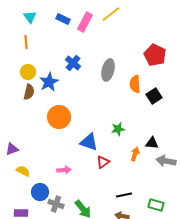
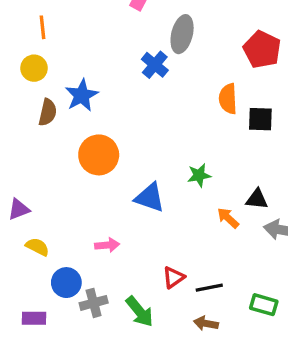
blue cross: (73, 63) -> (155, 65), moved
gray ellipse: (108, 70) -> (182, 34), moved
yellow circle: (28, 72) -> (34, 68), moved
black square: (154, 96) -> (260, 119), turned 35
orange arrow: (135, 154) -> (228, 218), turned -64
red triangle: (103, 162) -> (174, 277), moved
gray cross: (56, 204) -> (94, 303), turned -35

